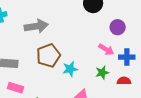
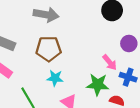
cyan star: (70, 69) -> (55, 78), moved
green star: (102, 73) -> (98, 85), size x1.5

